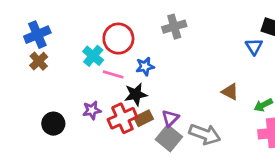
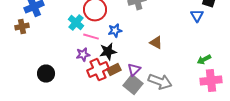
brown cross: (39, 61) -> (22, 27), moved, turned 32
brown triangle: (230, 92) -> (156, 43), moved
purple star: (92, 110) -> (83, 55), moved

